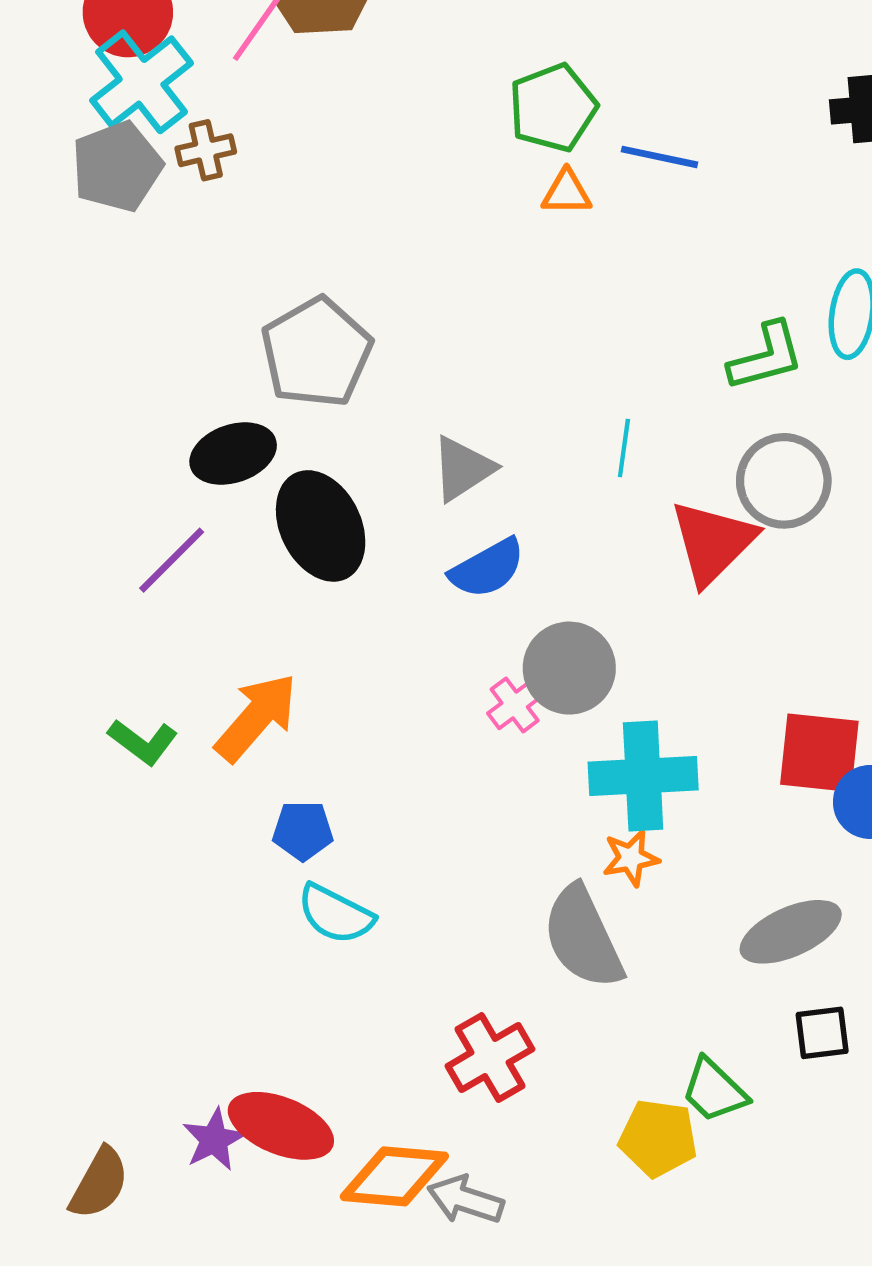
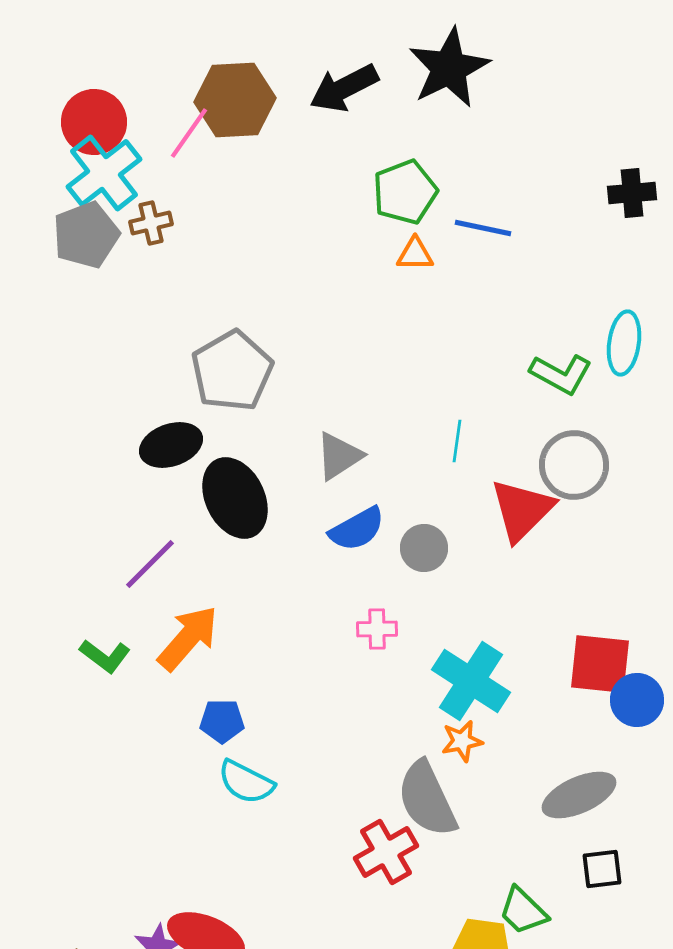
green L-shape: (766, 357) -> (561, 374), turned 44
purple line: (172, 560) -> (150, 564), moved
gray circle: (569, 668) -> (424, 548), moved, size x0.7
pink cross: (515, 705) -> (377, 629), turned 36
cyan cross: (643, 776) -> (471, 681), turned 36
red cross: (490, 1058) -> (386, 852), moved

